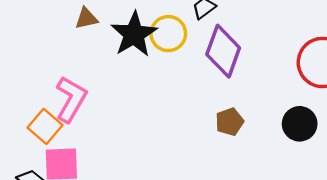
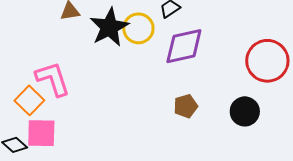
purple diamond: (223, 51) -> (184, 46), turned 54
pink L-shape: (71, 99) -> (53, 79), turned -51

